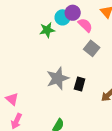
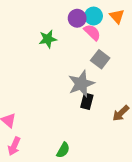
cyan circle: (63, 17) -> (94, 16), moved
gray star: (58, 78) -> (81, 84), moved

